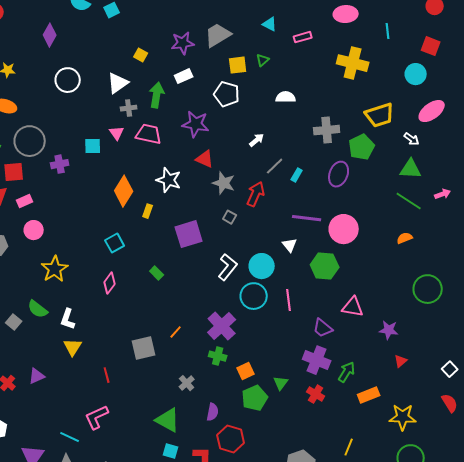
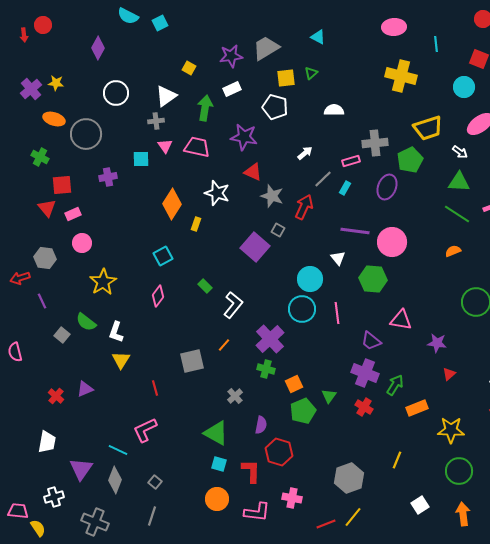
pink rectangle: (303, 37) -> (351, 161), moved
gray cross: (129, 108) -> (156, 121), moved
gray circle: (30, 141) -> (86, 134), moved
purple square: (189, 234) -> (255, 247), moved, turned -32
white L-shape: (228, 267) -> (233, 305), moved

